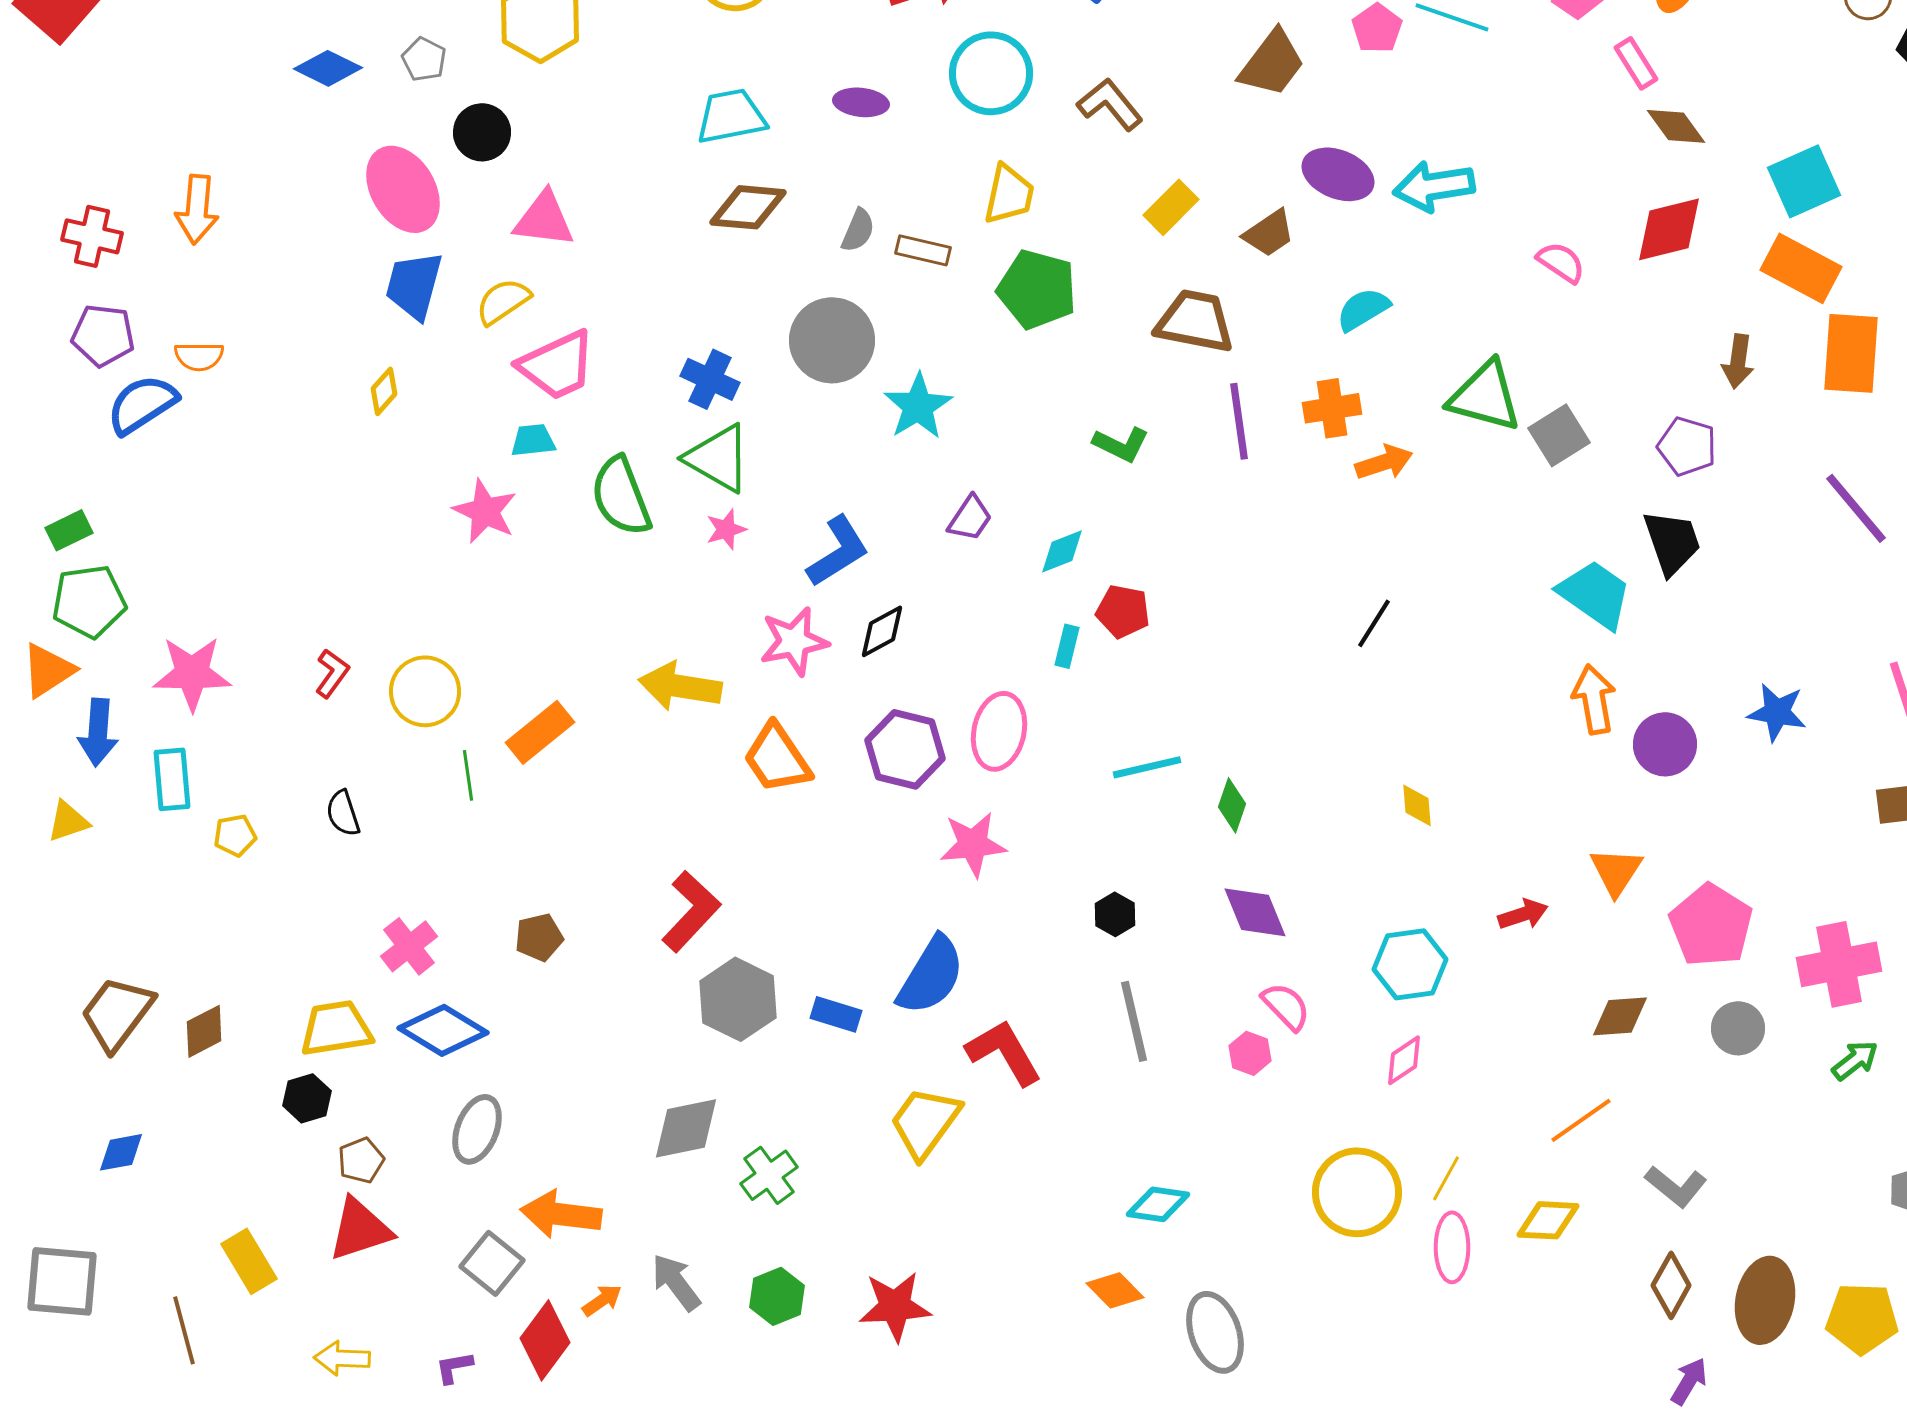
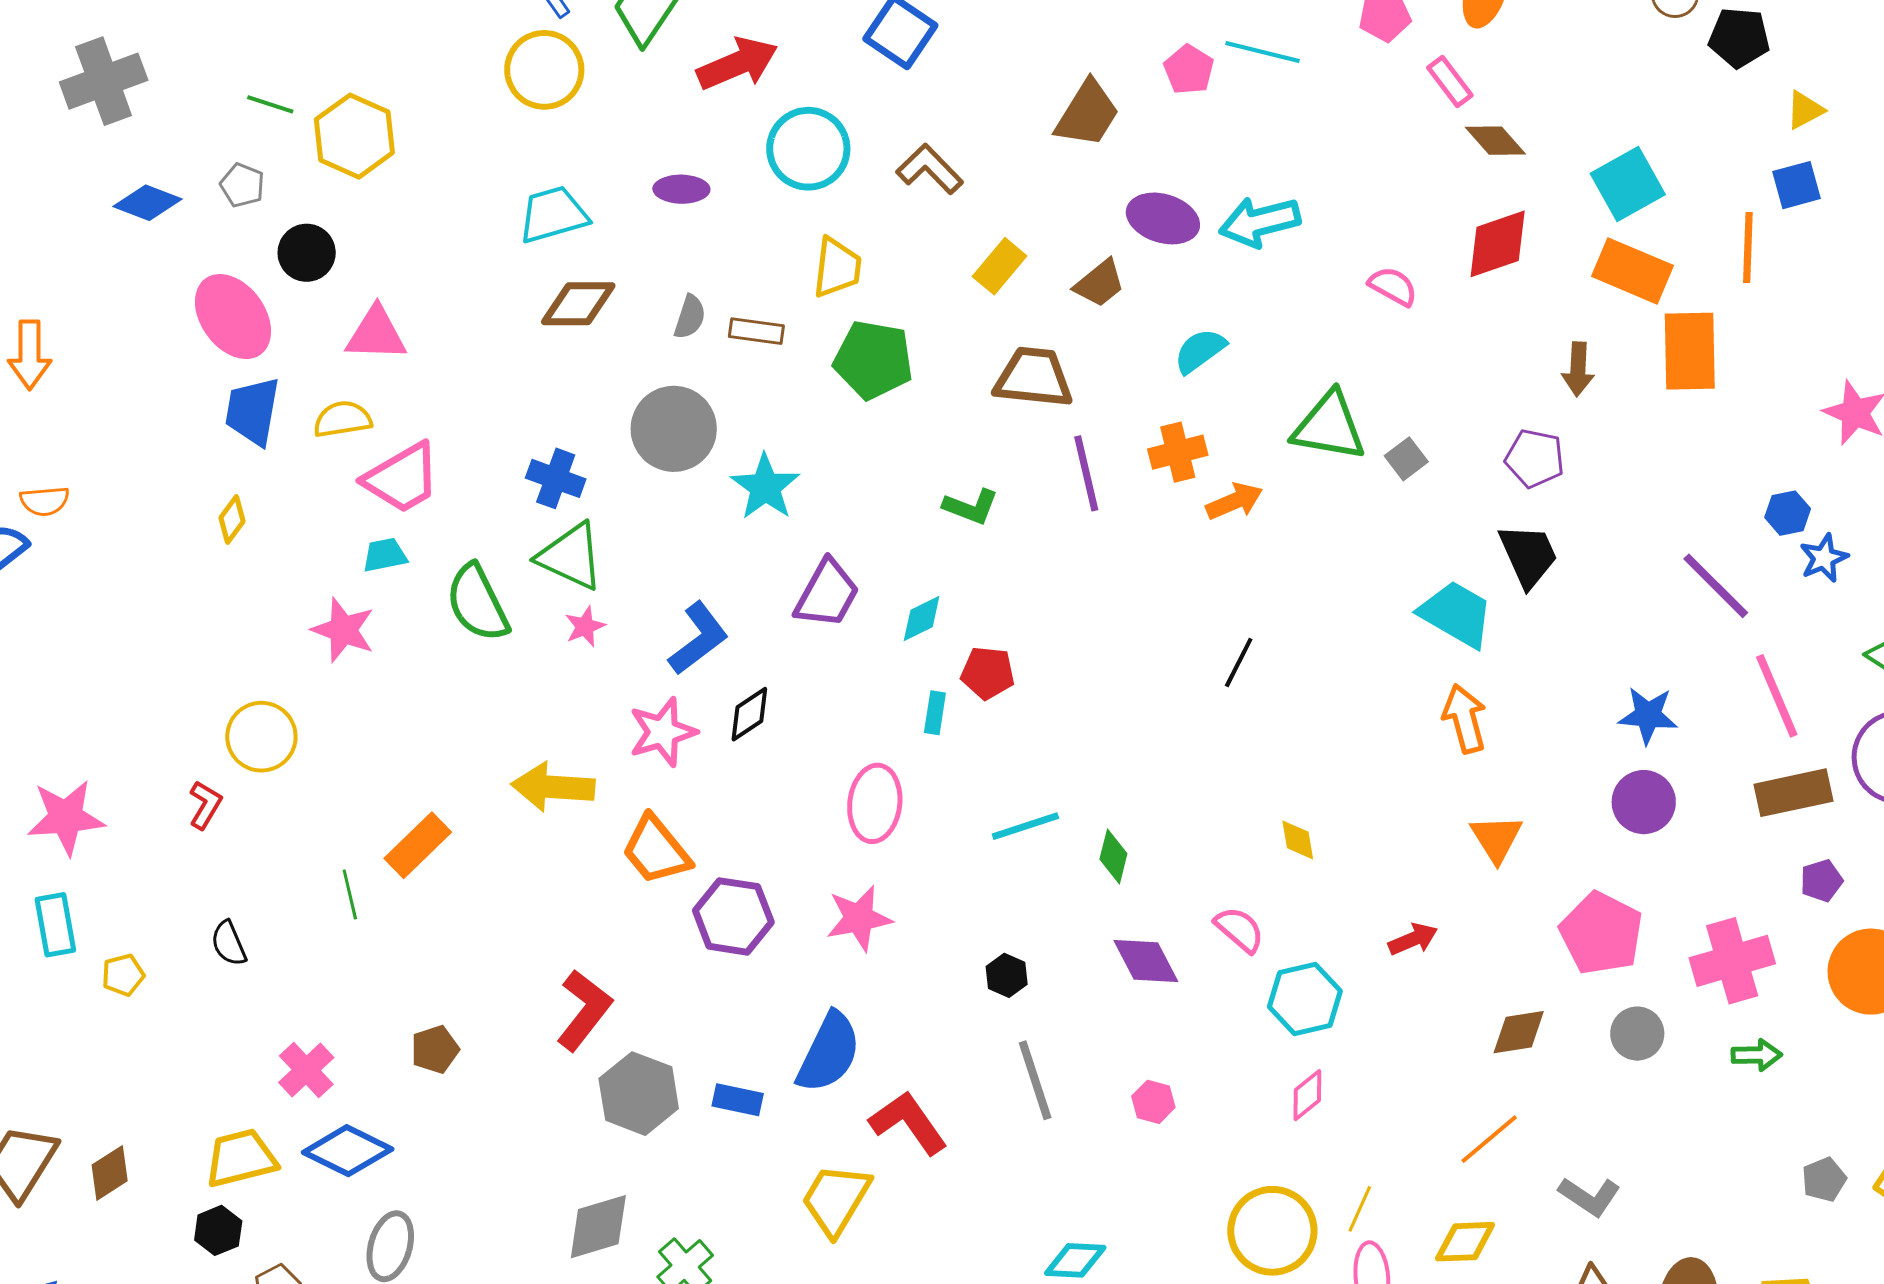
yellow semicircle: (503, 301) -> (343, 419), turned 30
gray square: (1559, 435) -> (1406, 459), size x0.7
purple line: (1856, 508) -> (1716, 586), moved
purple trapezoid: (970, 518) -> (827, 594), size x1.5
yellow circle: (425, 691) -> (261, 737), moved
purple circle: (1665, 744) -> (1644, 802), moved
purple hexagon: (905, 749) -> (733, 916), moved
orange triangle: (1616, 871) -> (1496, 838), moved
pink semicircle: (1286, 1006) -> (1239, 929), moved
green arrow: (1855, 1060) -> (1757, 1055), turned 42

